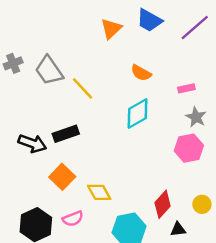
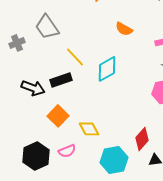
gray cross: (13, 63) -> (17, 43), moved
yellow line: (82, 88) -> (75, 57), moved
cyan diamond: (137, 114) -> (107, 69), moved

